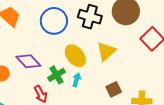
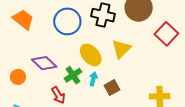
brown square: (114, 89) -> (112, 88), moved

